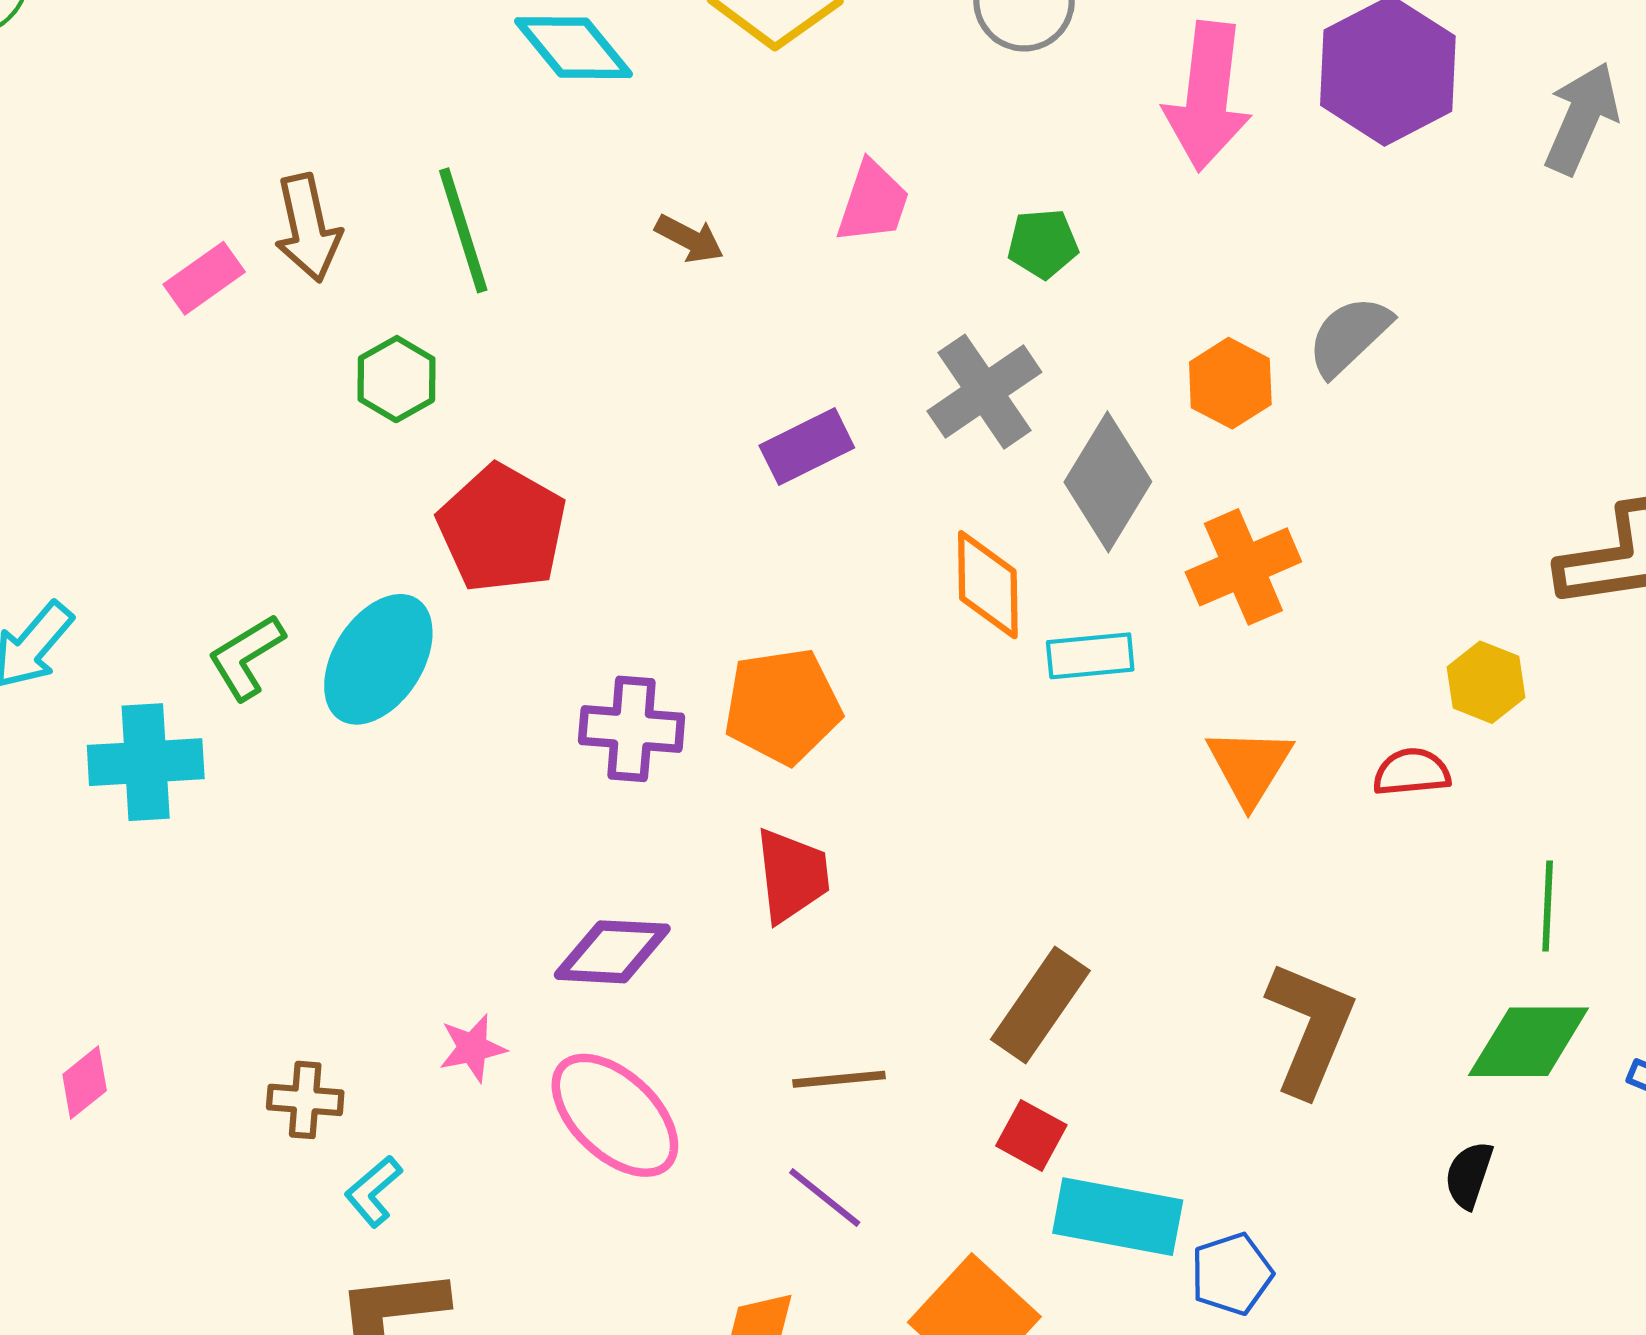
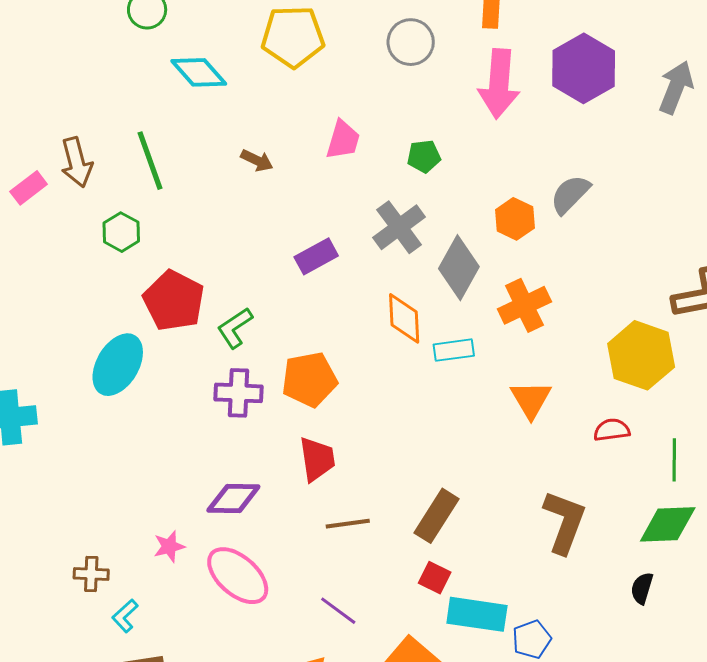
green L-shape: (246, 657) -> (235, 328), moved
yellow hexagon: (1486, 682) -> (641, 355), size x1.8
red semicircle: (1412, 772) -> (612, 430), moved
brown line: (839, 1079) -> (348, 524), moved

